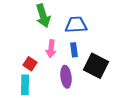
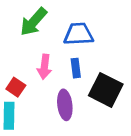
green arrow: (43, 16) -> (34, 22), turned 60

